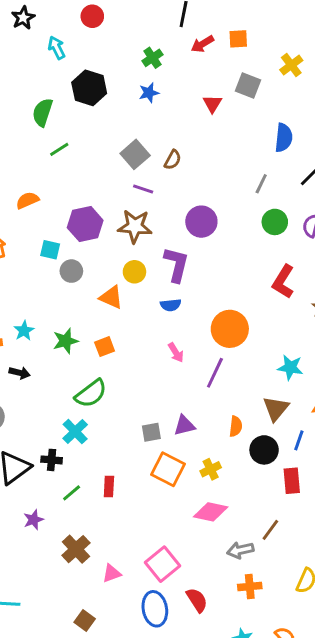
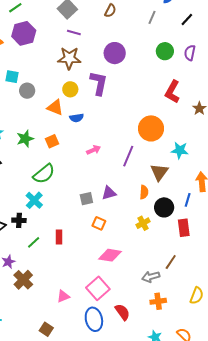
brown semicircle: (173, 160) -> (110, 11), moved
gray line: (261, 184) -> (152, 17), moved
purple hexagon: (85, 224) -> (24, 33), moved
blue semicircle: (171, 305) -> (77, 118), moved
orange circle: (230, 329) -> (151, 128), moved
pink arrow: (176, 353) -> (94, 150), moved, turned -80
brown triangle: (276, 409) -> (159, 172), moved
orange square: (168, 469) -> (99, 223), size x0.6
yellow cross: (211, 469) -> (143, 223), moved
pink diamond: (211, 512) -> (110, 255), moved
brown cross: (76, 549) -> (23, 280), moved

